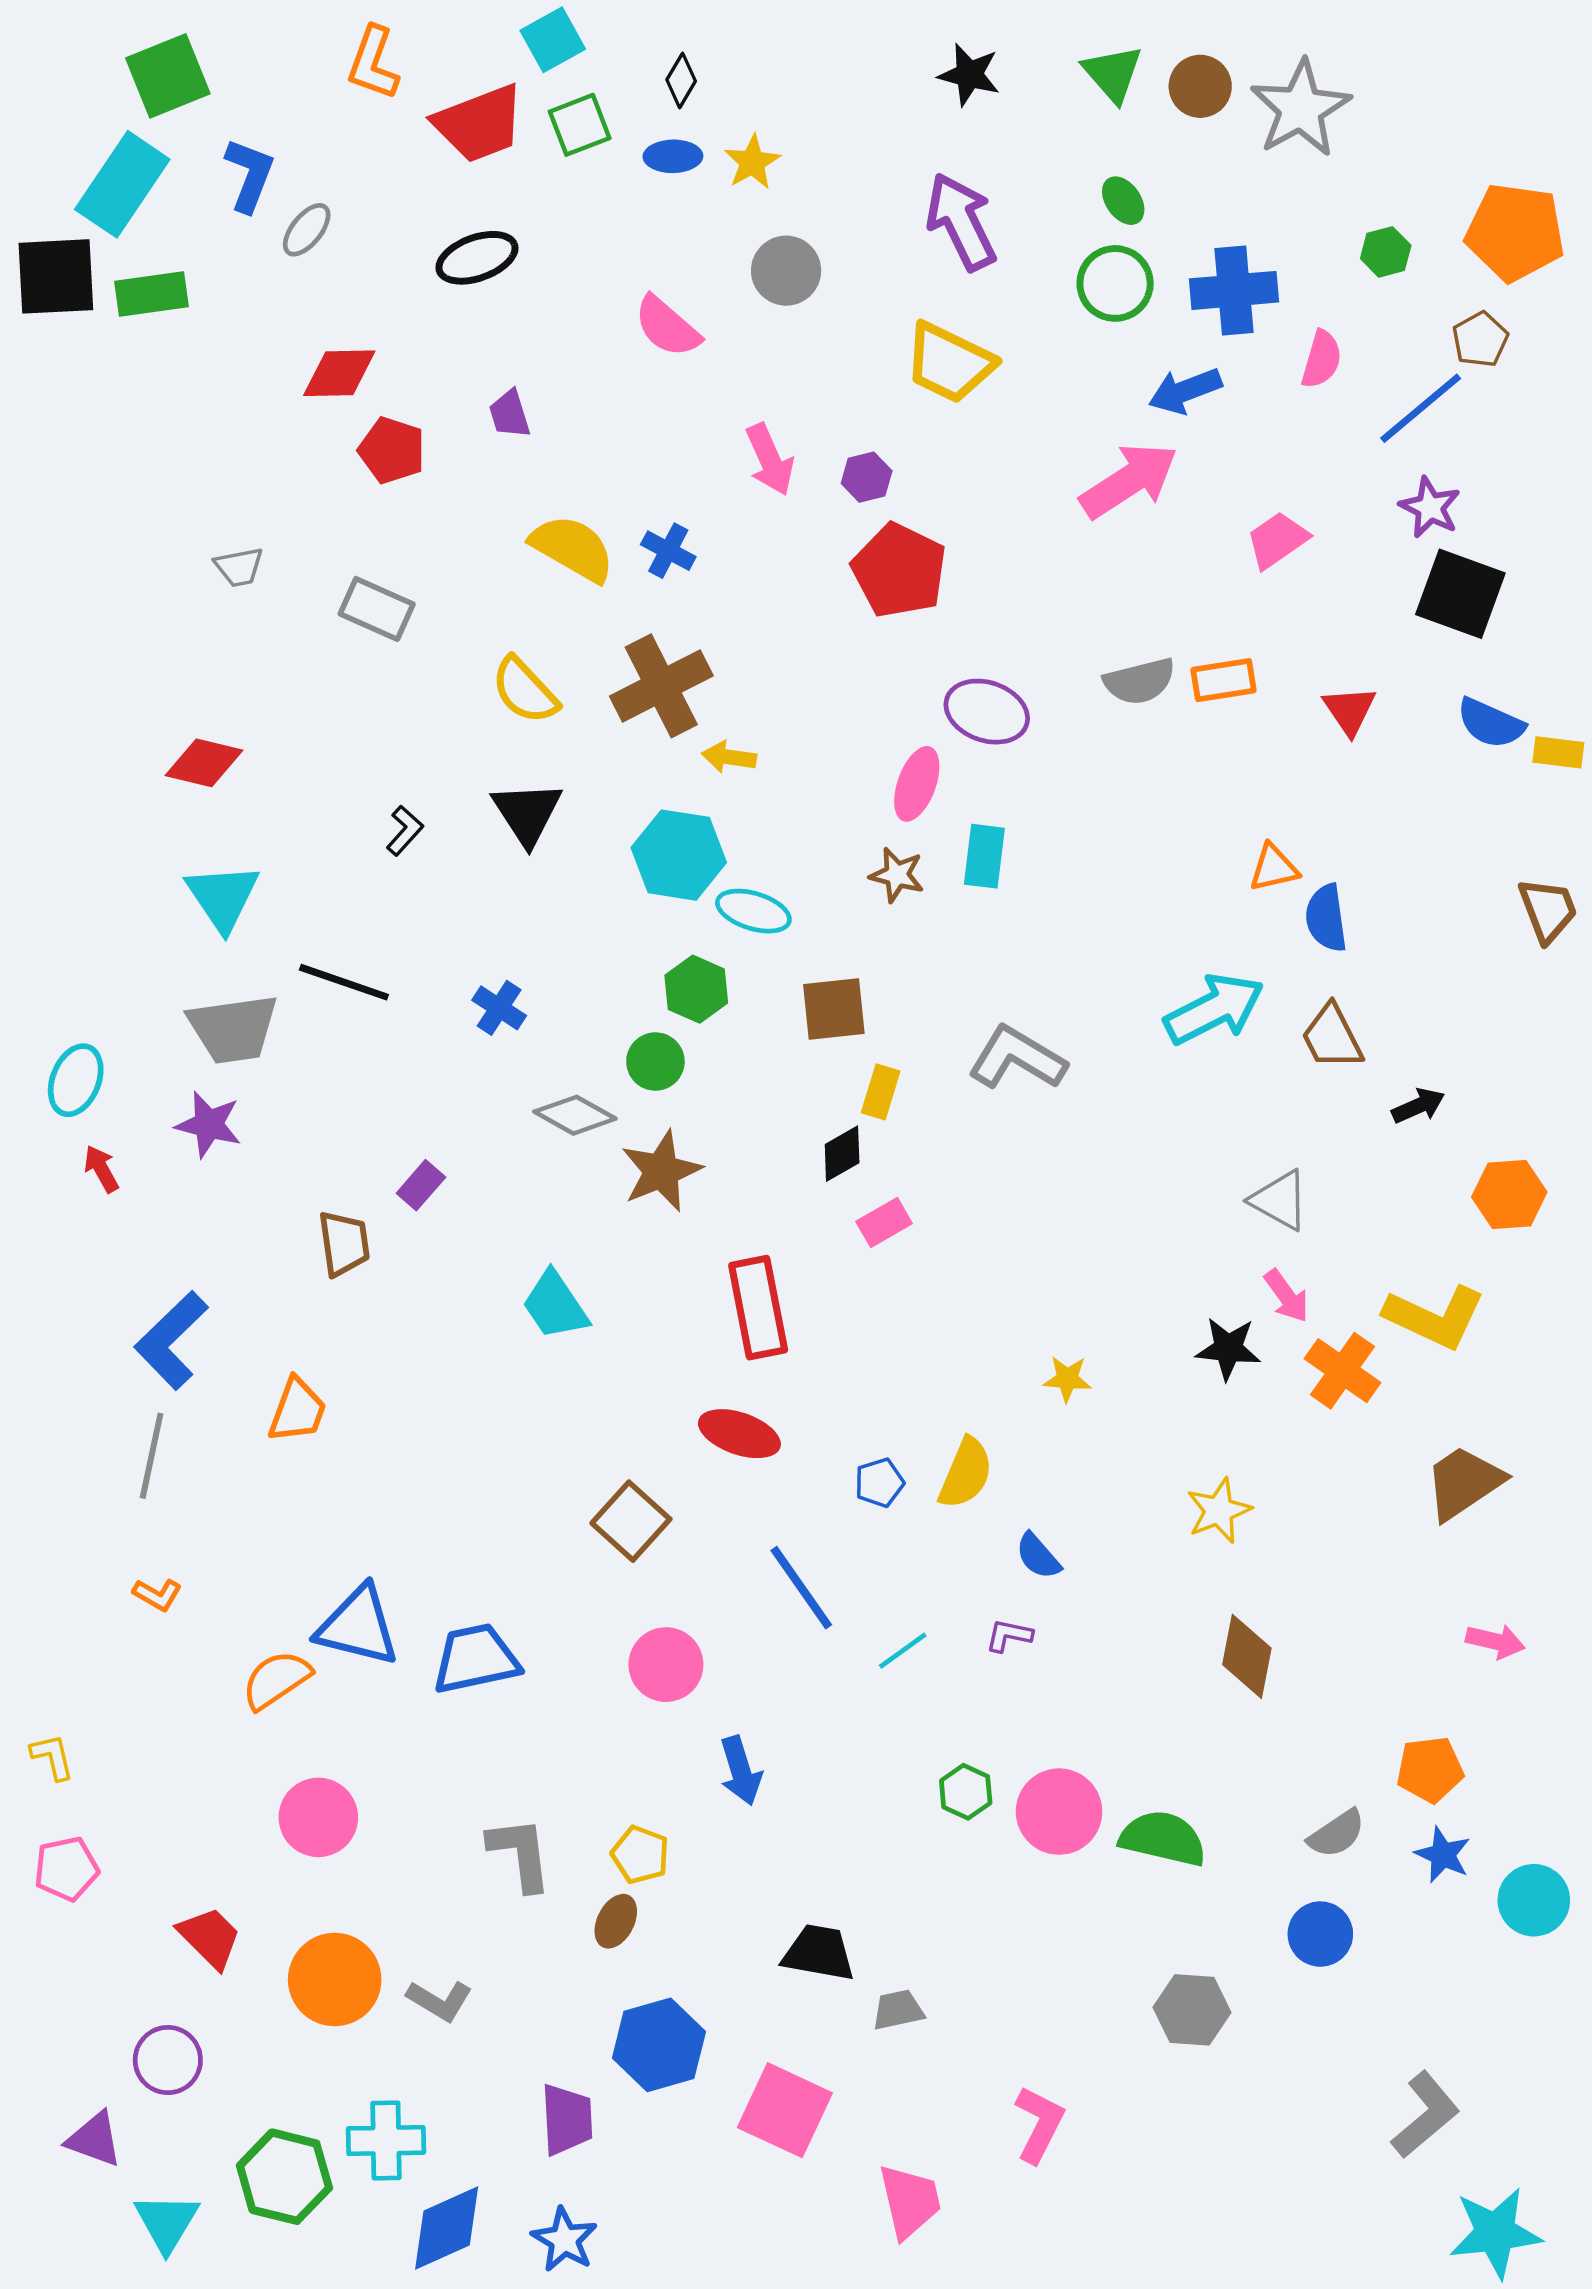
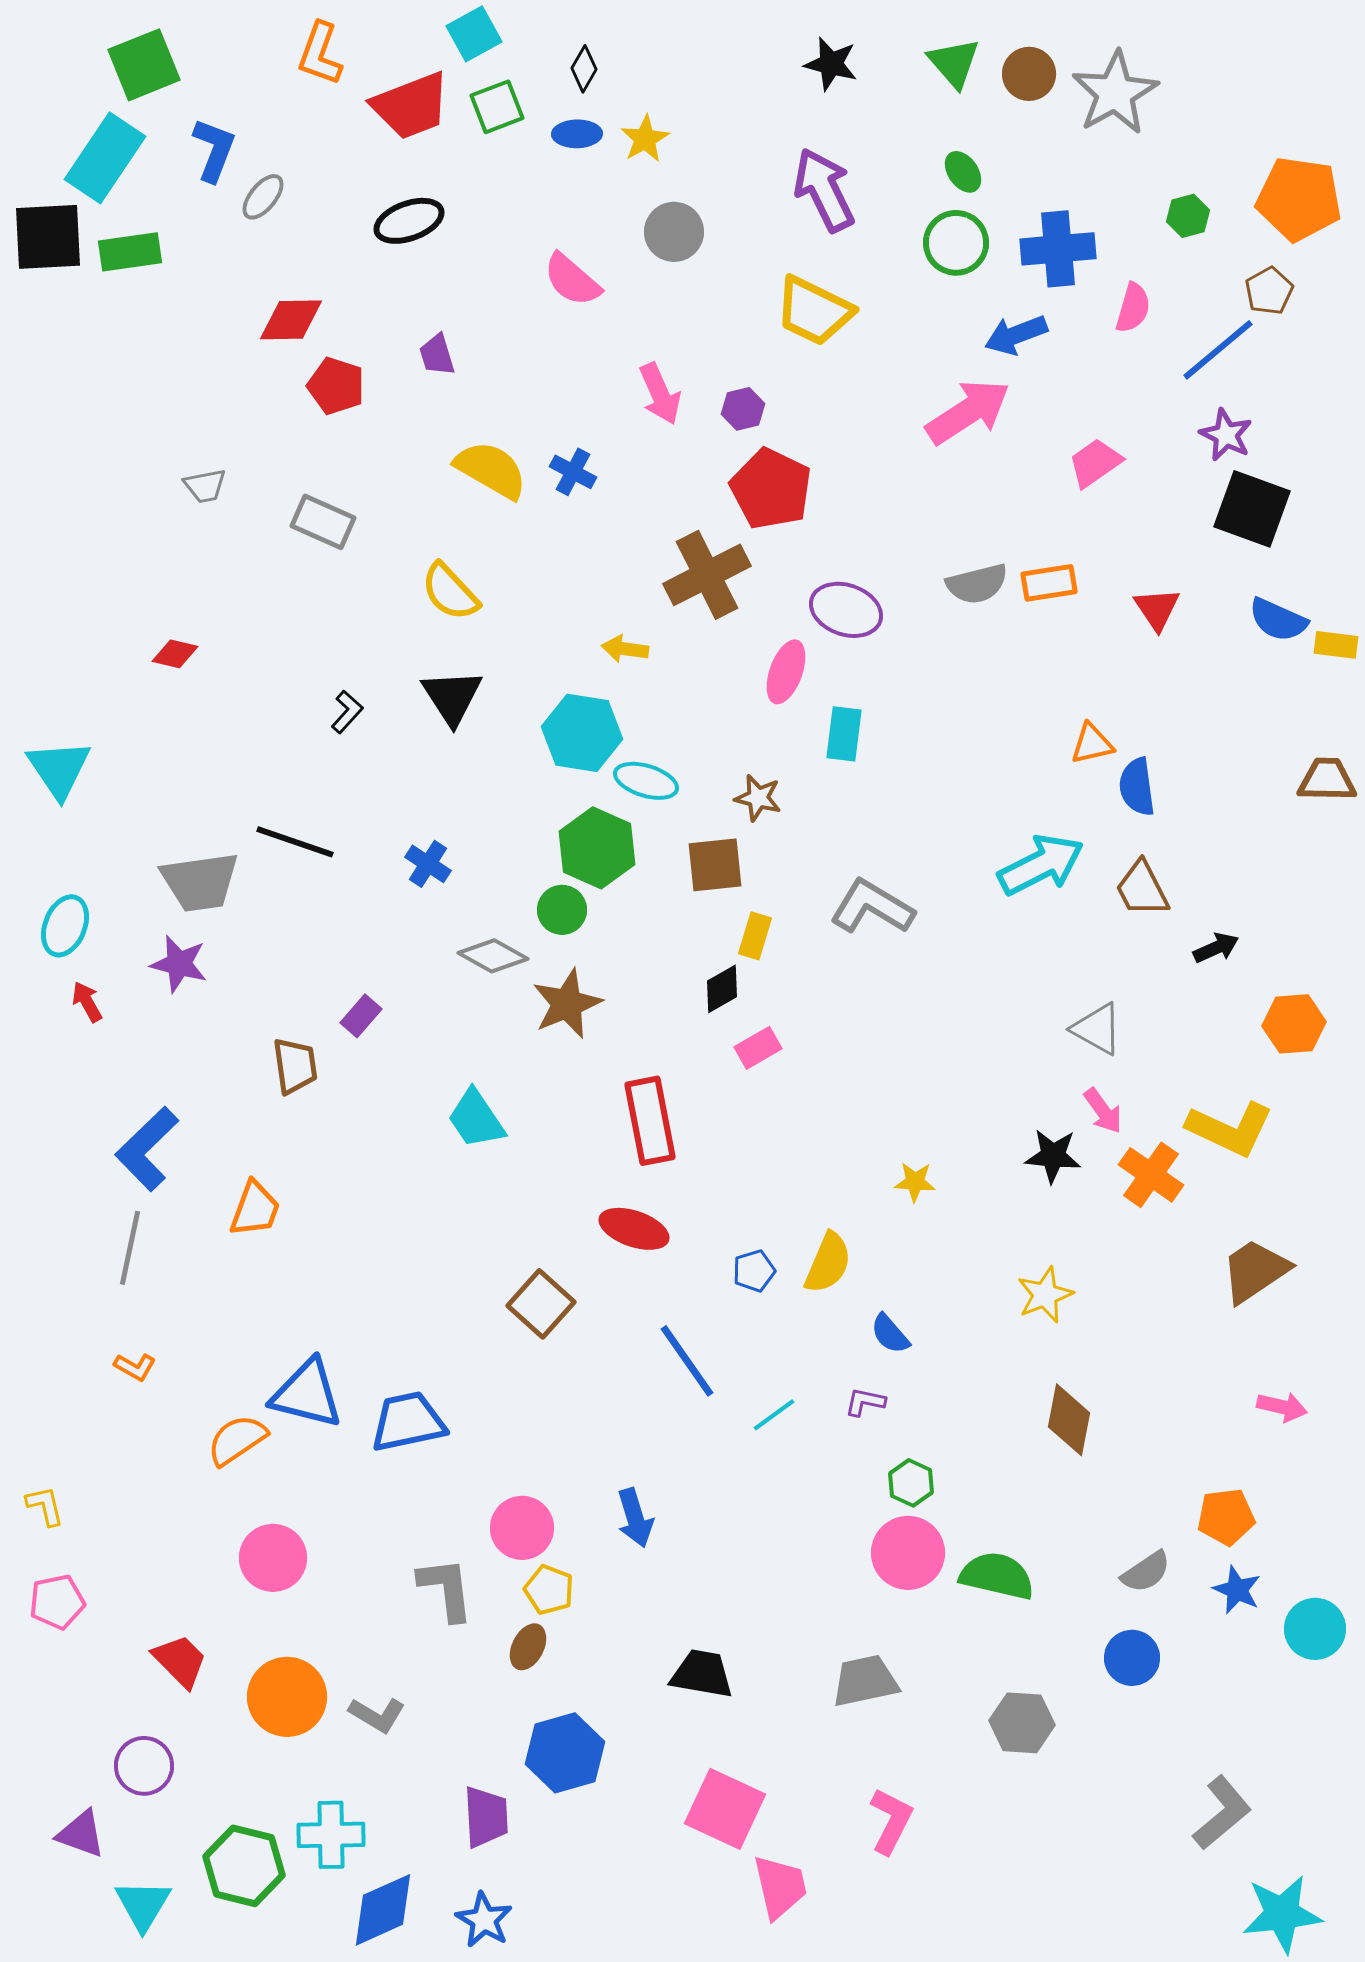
brown cross: (661, 686) -> (707, 575), moved
red diamond: (204, 763) -> (175, 654), size x0.7
brown star: (897, 875) -> (758, 798), moved
cyan triangle: (223, 897) -> (59, 769), moved
brown trapezoid: (1548, 910) -> (1327, 780), turned -68
green hexagon: (696, 989) -> (597, 848), size x1.4
pink circle: (666, 1665) -> (522, 1528), moved
green hexagon: (966, 1792) -> (911, 1483), moved
gray trapezoid: (898, 2010) -> (865, 1681), moved, size x1.5
pink square: (785, 2110) -> (725, 1809), moved

